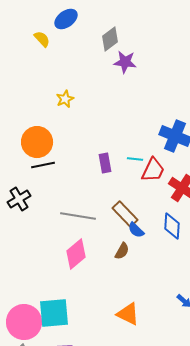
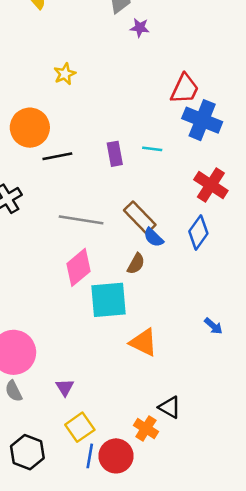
purple star: (125, 62) -> (140, 28), size x0.7
black line: (43, 165) -> (57, 156), moved
red trapezoid: (153, 170) -> (185, 89), moved
blue diamond: (172, 226) -> (198, 232), turned 32
cyan square: (54, 313) -> (109, 300), moved

